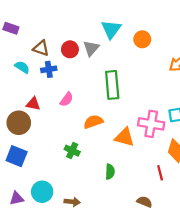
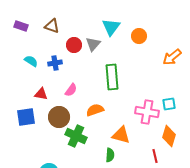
brown triangle: (41, 48) -> (52, 26), moved
brown circle: (19, 123) -> (59, 117), moved
orange triangle: (124, 137) -> (121, 135), moved
green cross: (72, 151) -> (76, 136), size x1.5
blue square: (17, 156) -> (26, 117), moved, turned -30

